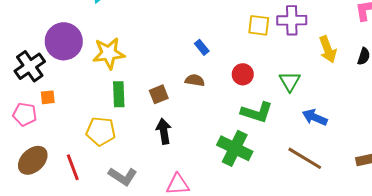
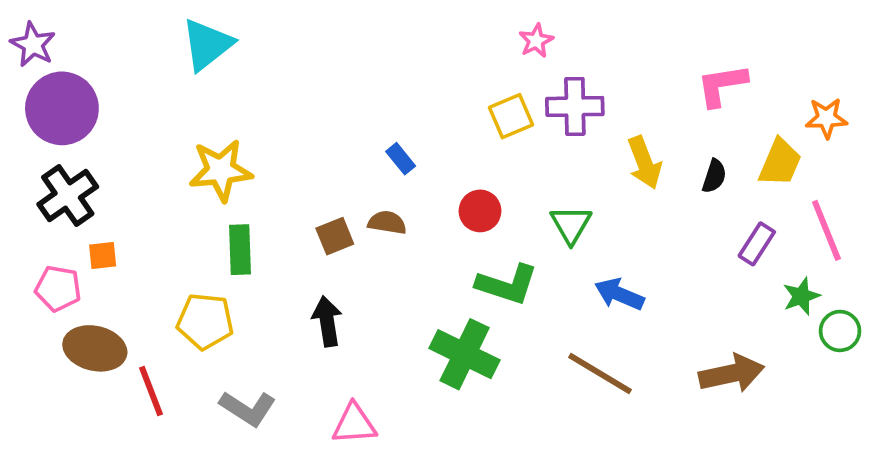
yellow square: (259, 25) -> (511, 116), turned -30
purple circle: (64, 41) -> (62, 108), moved
brown square: (159, 94) -> (335, 236), moved
brown ellipse: (33, 160) -> (95, 348), moved, turned 56

